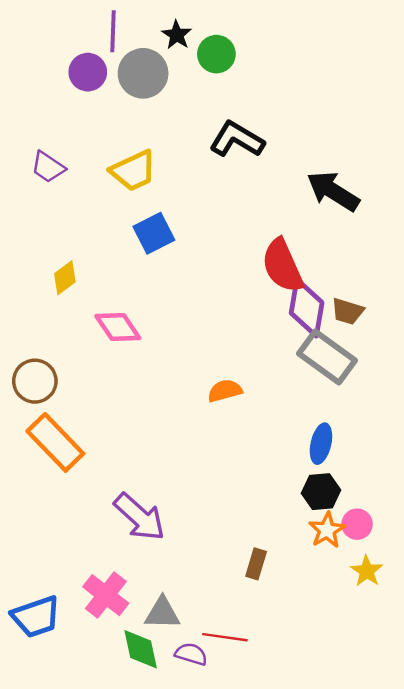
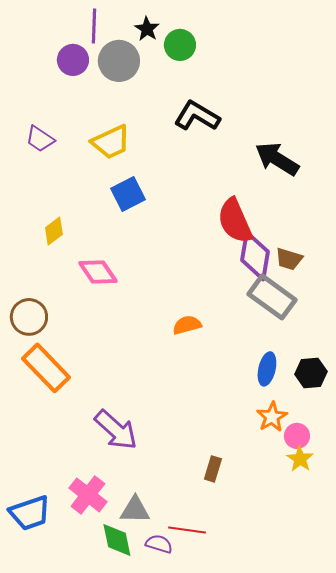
black hexagon: (321, 492) -> (311, 373), moved
orange star: (327, 530) -> (272, 417), moved
yellow star: (367, 571) -> (300, 459), moved

